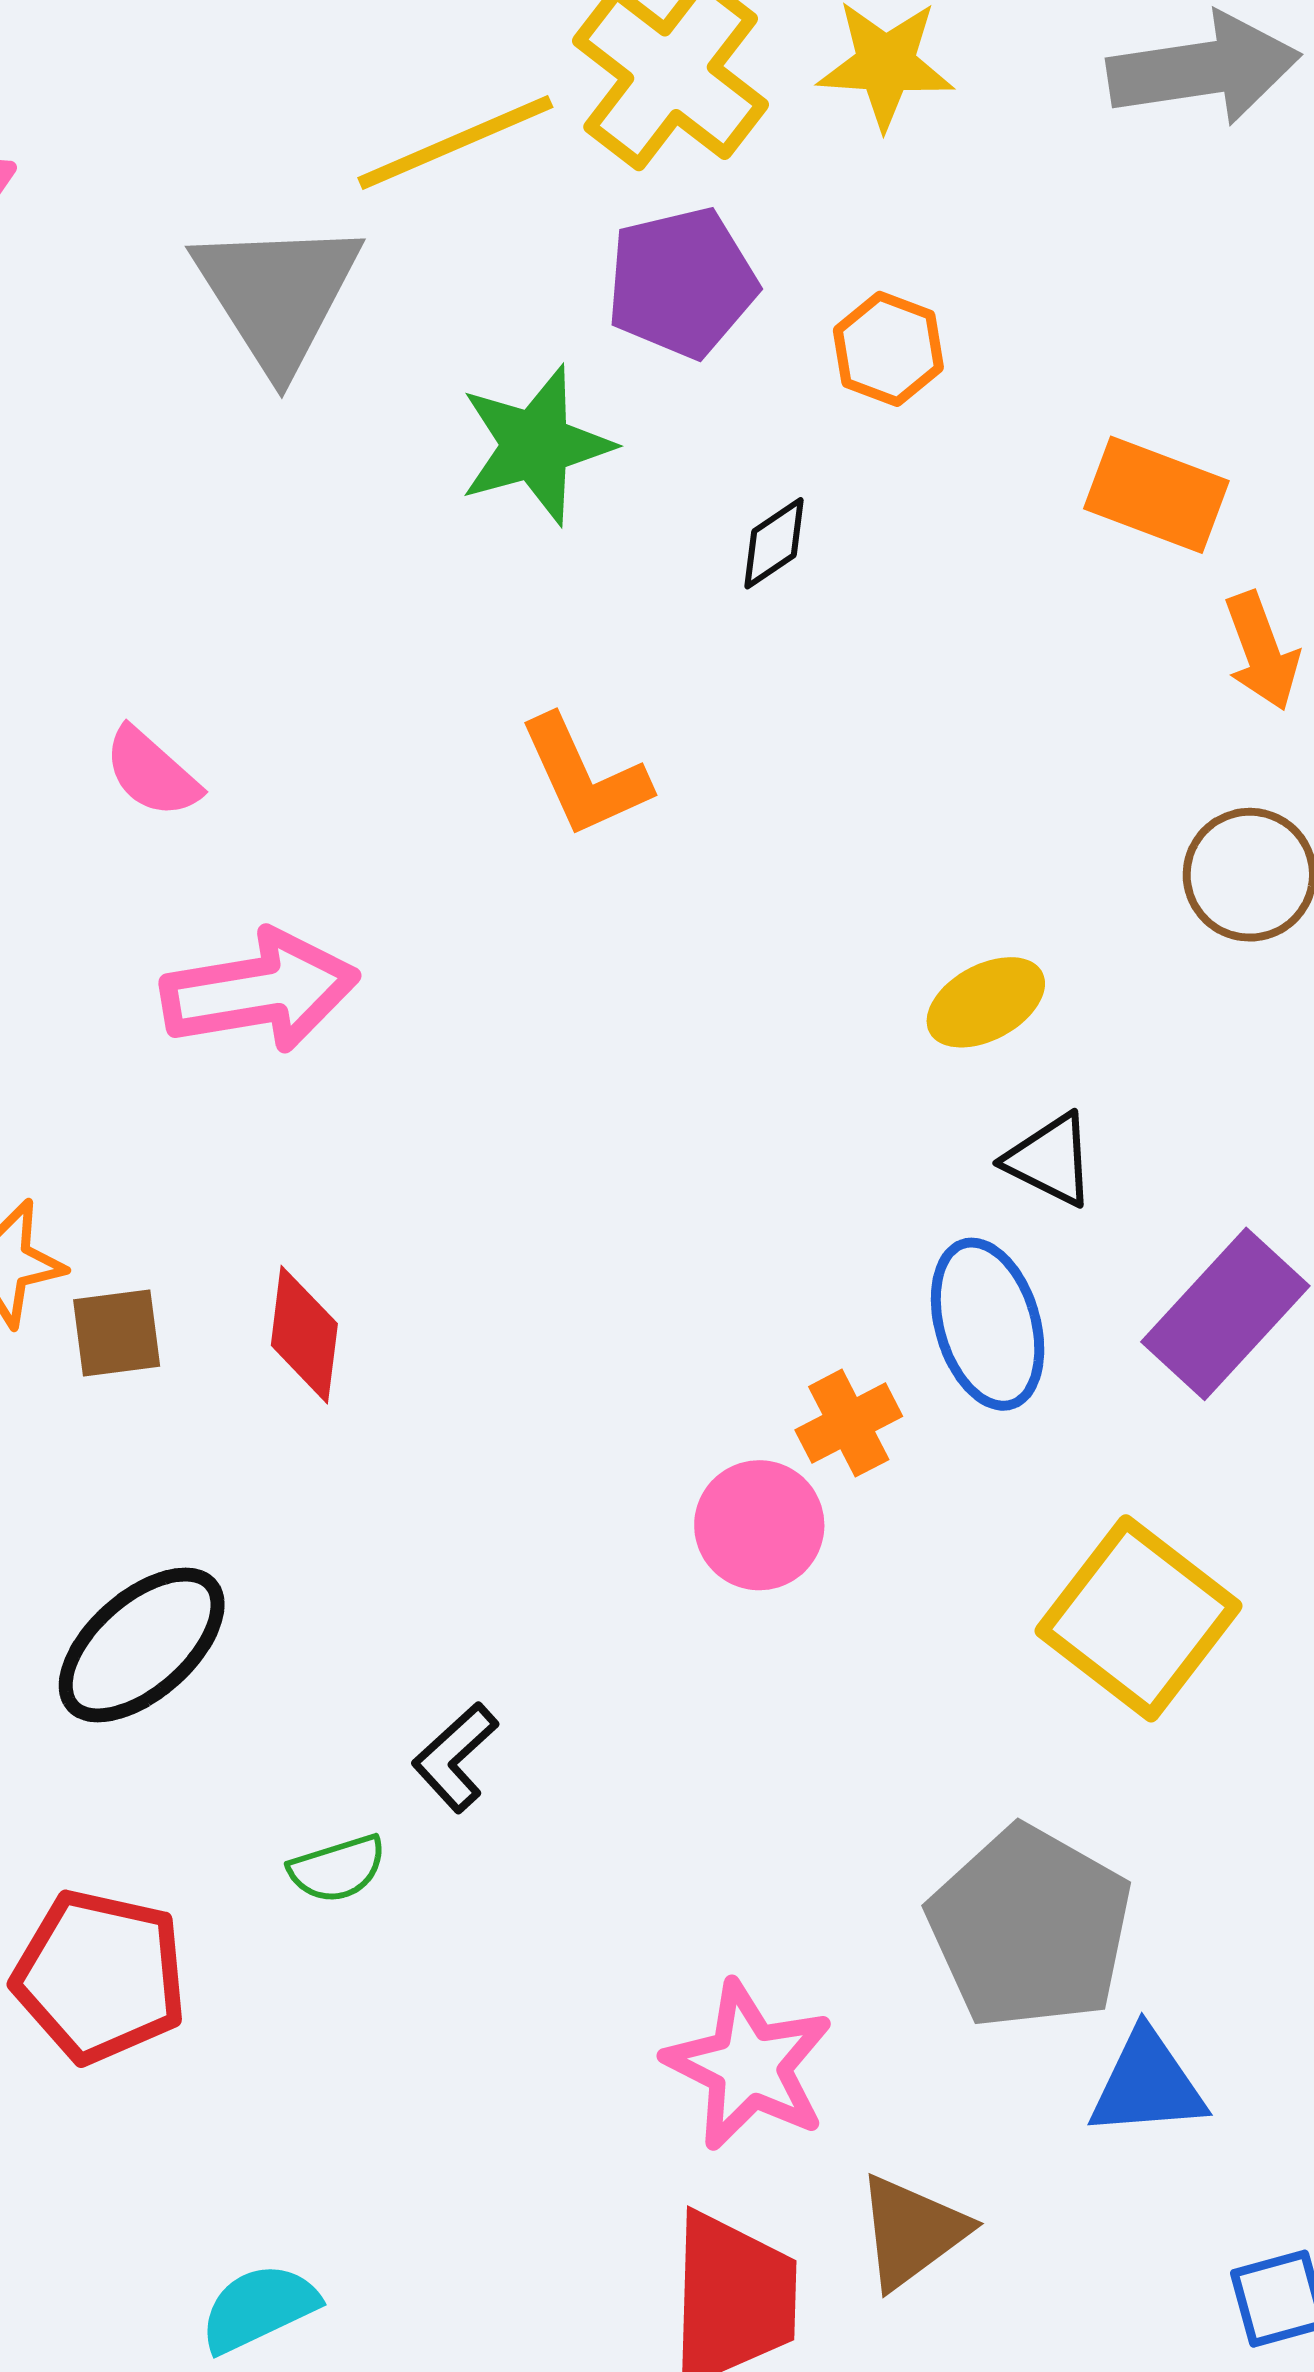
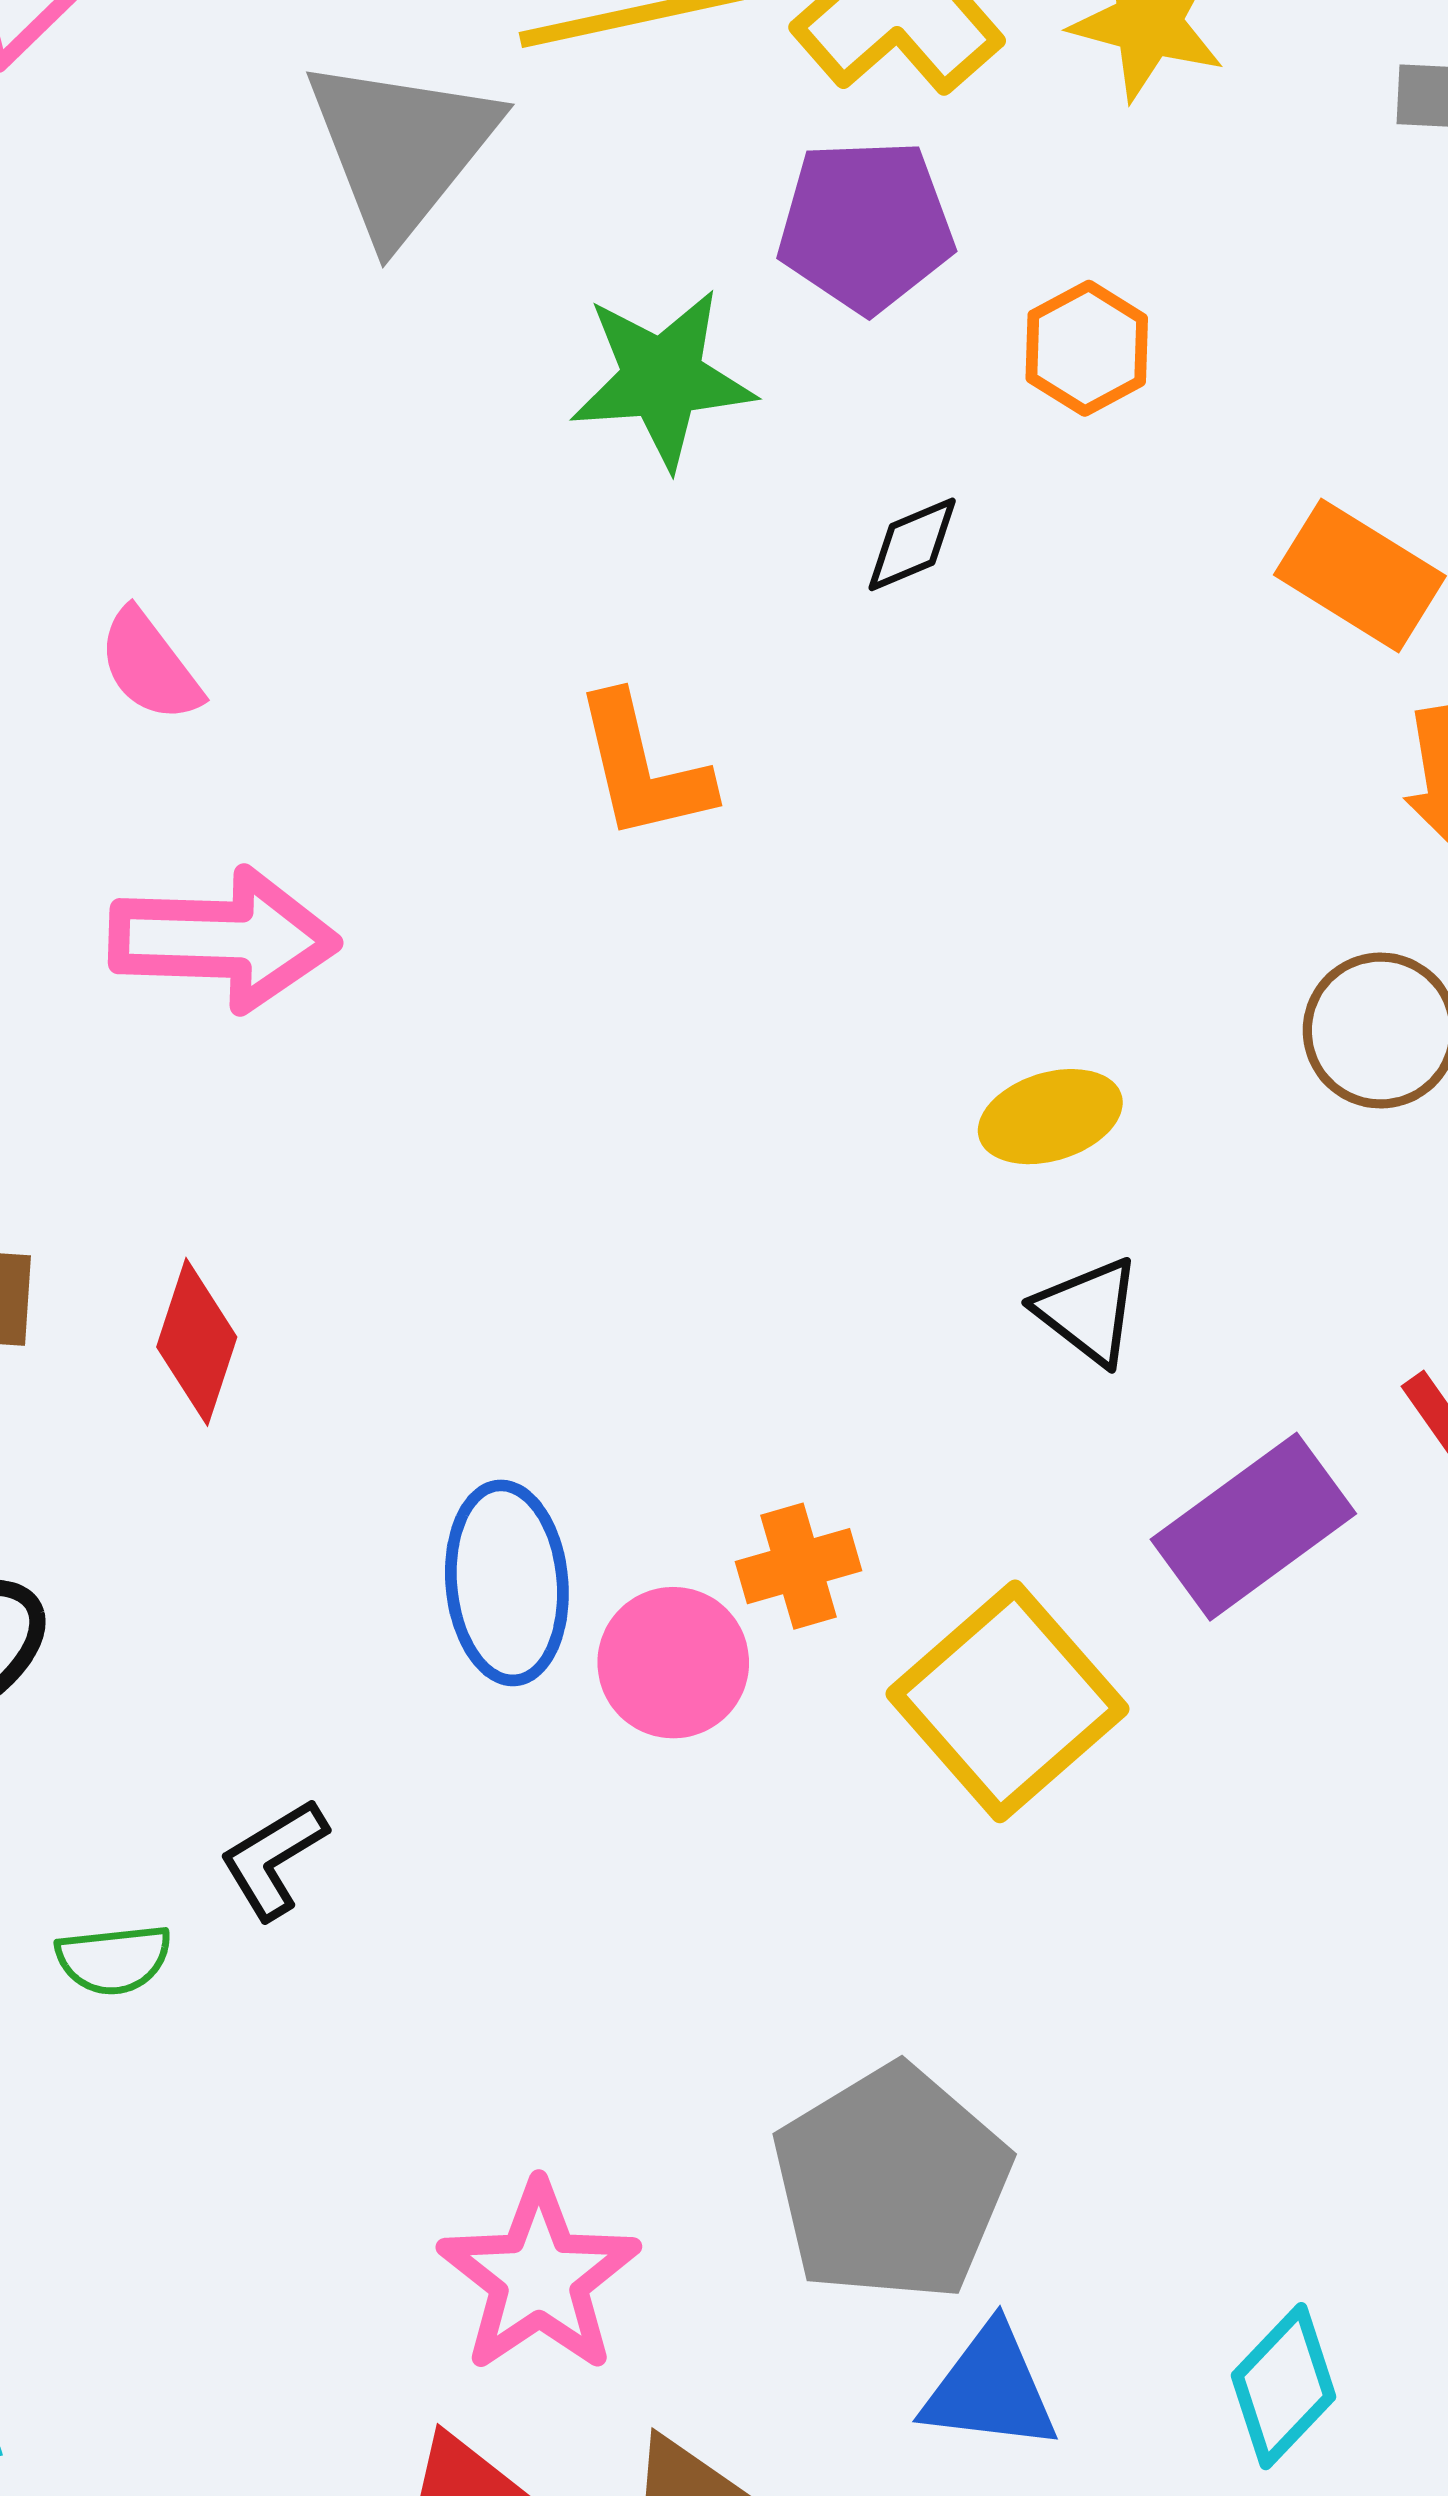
blue ellipse: (988, 1324) -> (507, 1583), moved
yellow square: (1139, 1618) -> (1008, 1701), moved

